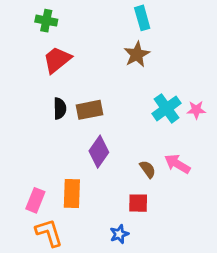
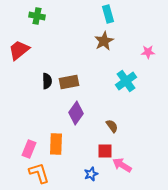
red trapezoid: (57, 60) -> (19, 50), moved
pink star: (196, 110) -> (148, 52), moved
pink arrow: (177, 164) -> (122, 165), moved

